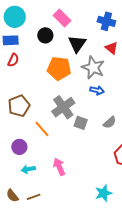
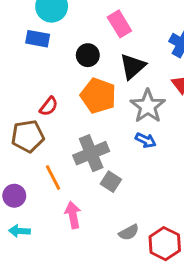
black circle: (45, 35) -> (88, 55), moved
red semicircle: (13, 60) -> (49, 106), moved
gray semicircle: (110, 122) -> (129, 232), moved
pink arrow: (59, 167) -> (73, 215), moved

